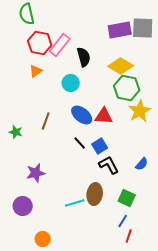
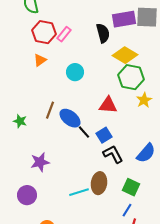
pink rectangle: (60, 45) -> (64, 34), size x0.7
black semicircle: (84, 57) -> (103, 33), moved
yellow star: (140, 111) -> (144, 100), size x0.7
blue ellipse: (82, 115) -> (70, 118), moved
blue semicircle: (142, 164) -> (146, 153), size x1.5

